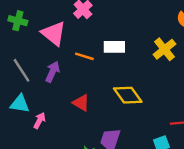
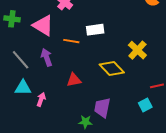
yellow cross: (164, 49) -> (137, 50), moved
purple arrow: (53, 72) -> (47, 57), turned -36
red triangle: (81, 103) -> (74, 80), turned -35

